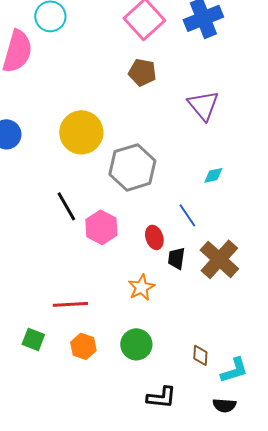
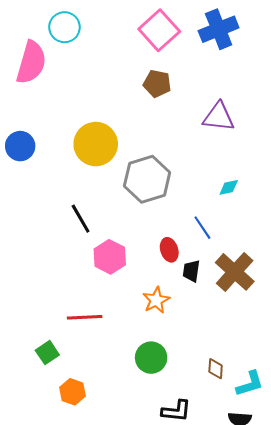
purple triangle: (203, 105) -> (219, 117), turned -44
pink hexagon: (101, 227) -> (110, 257), moved
green square: (33, 339) -> (47, 353), turned 35
orange hexagon: (83, 346) -> (73, 392), moved

